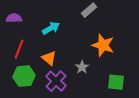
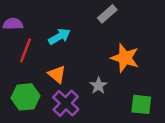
red line: (19, 49) -> (25, 50), moved

